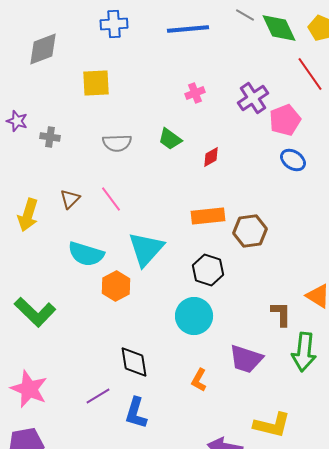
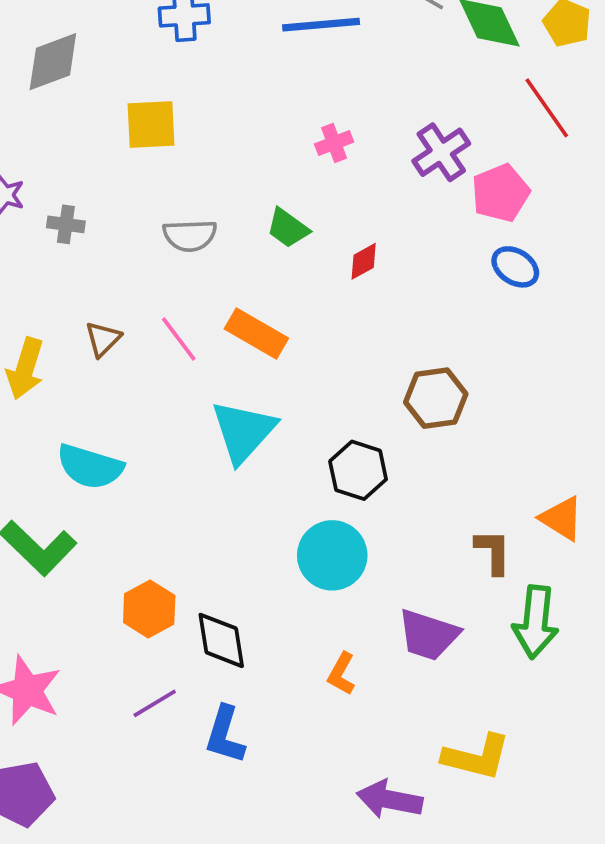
orange rectangle: (208, 216) -> (256, 333), moved, turned 36
cyan semicircle: (86, 254) -> (90, 467), moved
orange hexagon: (116, 286) -> (149, 609), moved

